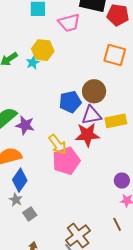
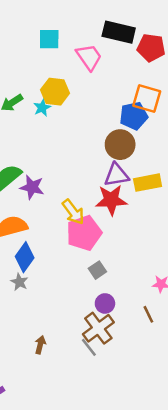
pink trapezoid: (69, 23) -> (89, 57), turned -110
blue pentagon: (70, 102) -> (134, 116), moved
purple circle: (122, 181) -> (105, 303), moved
gray square: (30, 214) -> (97, 270), moved

